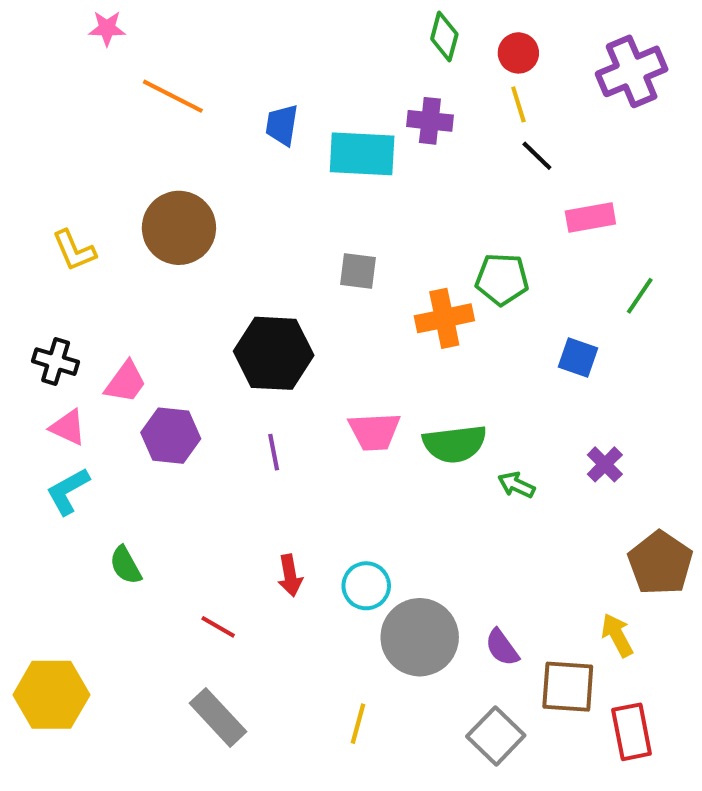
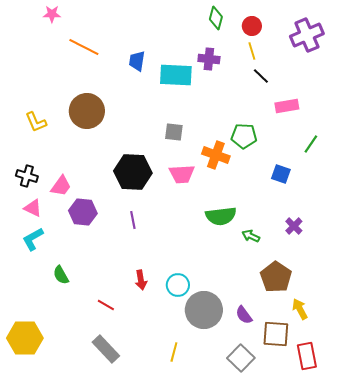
orange cross: (444, 318) -> (216, 155), turned 32
pink trapezoid: (374, 432) -> (182, 174), moved
brown pentagon: (660, 563) -> (276, 277), moved

